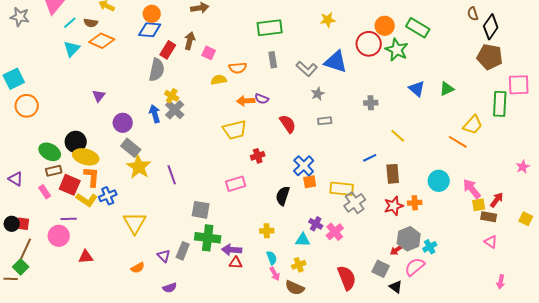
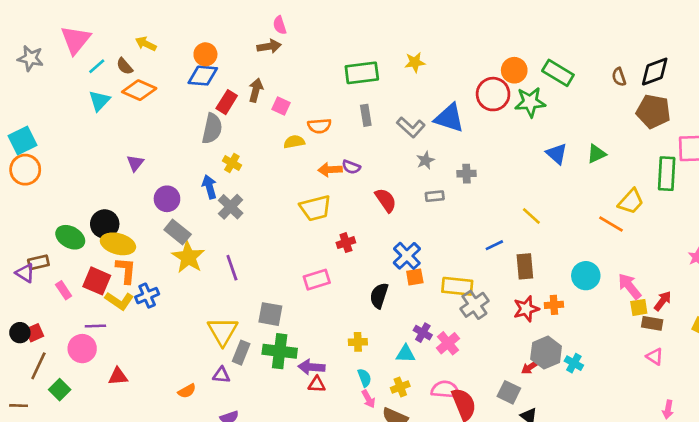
brown semicircle: (473, 14) -> (619, 77), moved
yellow star: (328, 20) -> (415, 62), moved
brown semicircle: (91, 23) -> (125, 66), turned 40
black diamond: (491, 27) -> (655, 72), turned 35
green star: (397, 50) -> (530, 102), turned -30
gray cross: (371, 103) -> (467, 174), moved
orange circle: (27, 106) -> (25, 170), moved
gray cross: (175, 110) -> (231, 207), moved
brown rectangle: (54, 171) -> (38, 262), moved
yellow triangle: (135, 223) -> (223, 331), moved
red square: (23, 224) -> (34, 333), turned -32
cyan cross: (430, 247) -> (574, 363), turned -32
gray rectangle: (183, 251) -> (241, 353), moved
purple triangle: (164, 256) -> (221, 375), turned -40
green square: (21, 267) -> (60, 390), moved
pink semicircle: (415, 267) -> (445, 390), moved, turned 45

